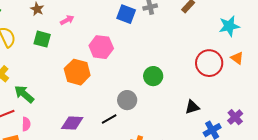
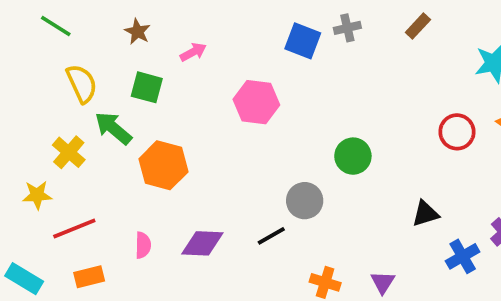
red circle: (209, 63) -> (457, 132), size x0.7
orange hexagon: (77, 72) -> (163, 165), moved
green arrow: (24, 94) -> (113, 128), moved
pink semicircle: (26, 124) -> (143, 245), moved

